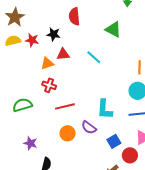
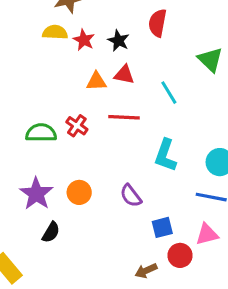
red cross: (49, 85) -> (77, 126), moved
red line: (65, 106) -> (124, 117), moved
cyan L-shape: (105, 109) -> (166, 155), moved
orange circle: (68, 133) -> (79, 192), moved
purple star: (30, 143) -> (36, 194), size x1.5

